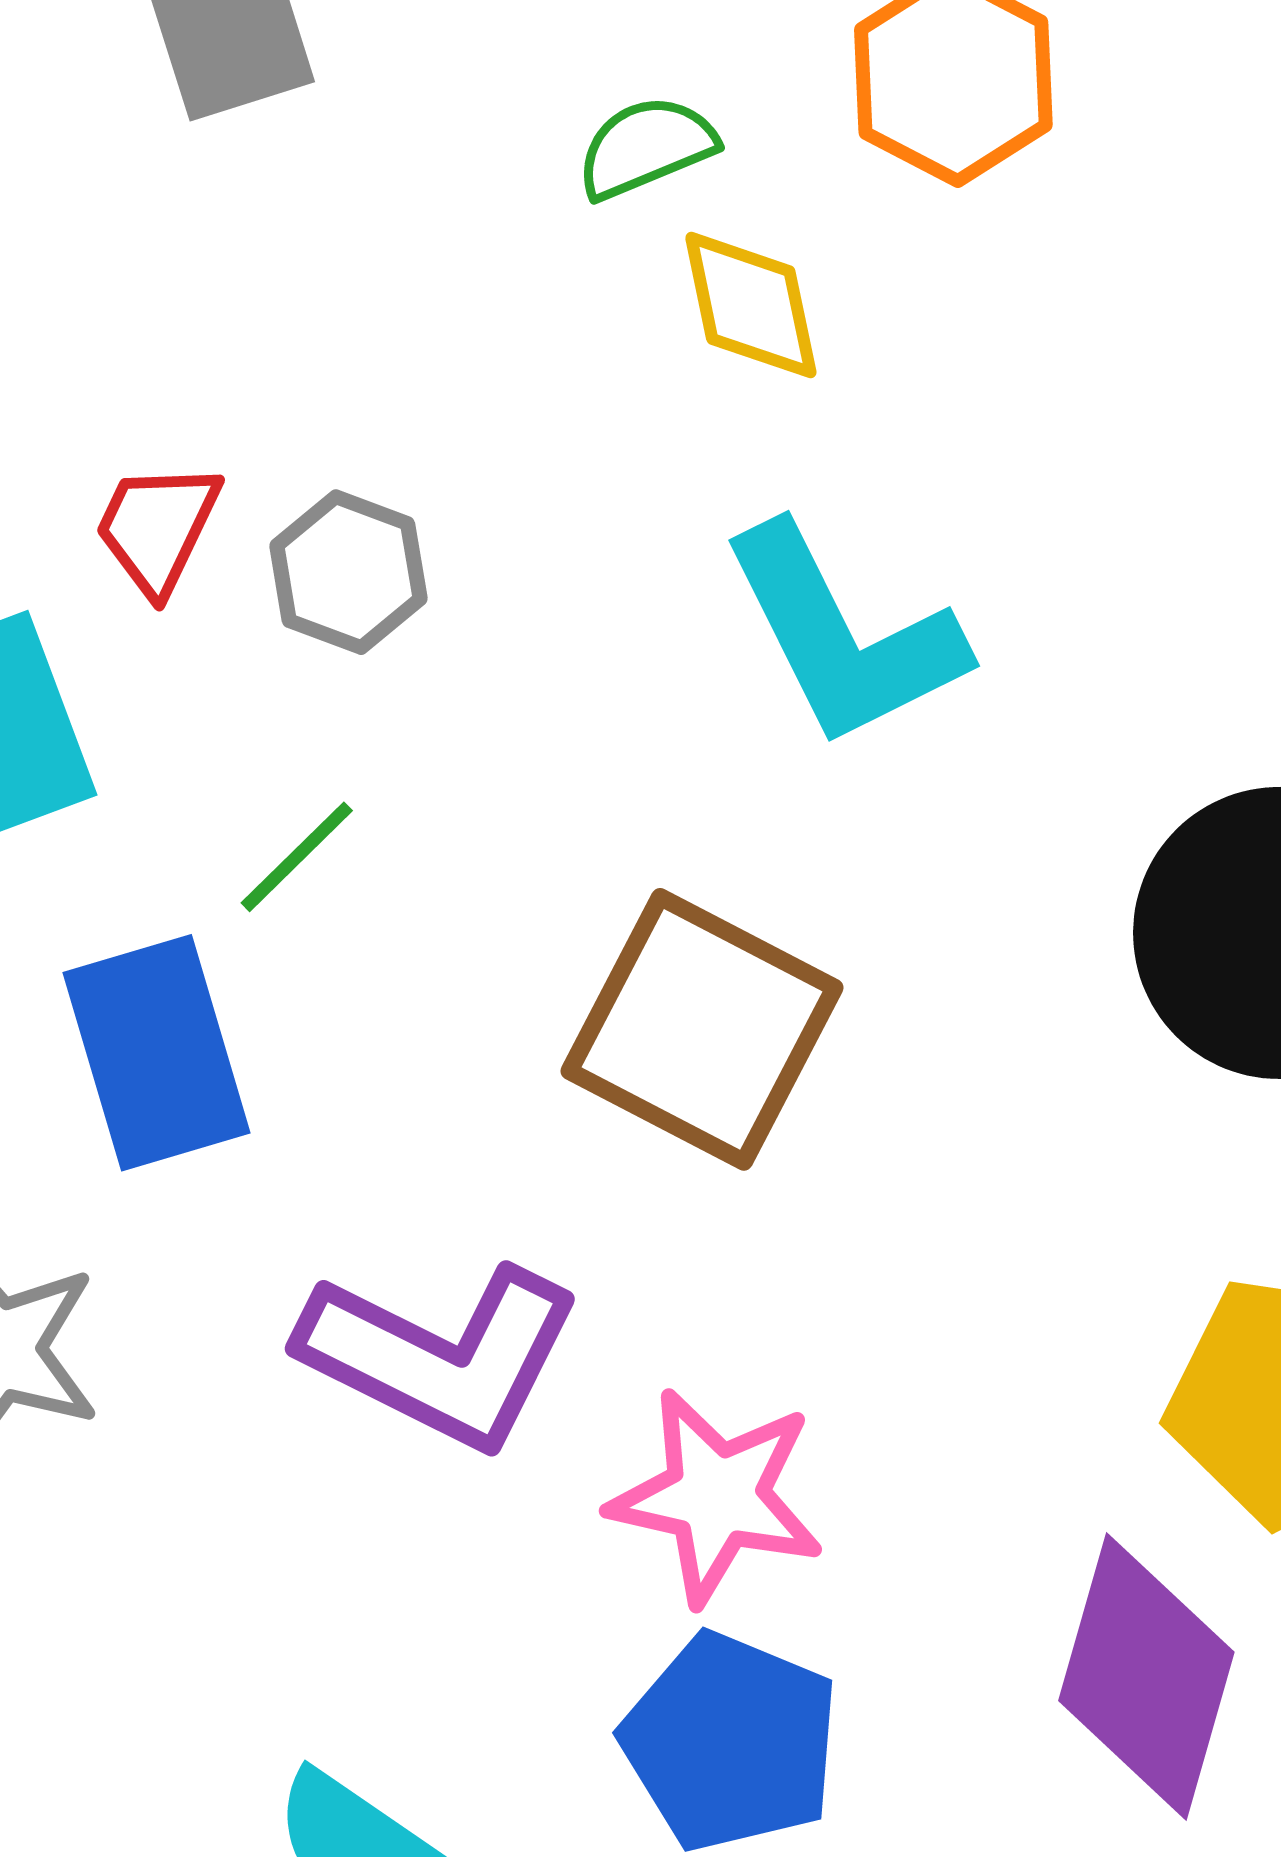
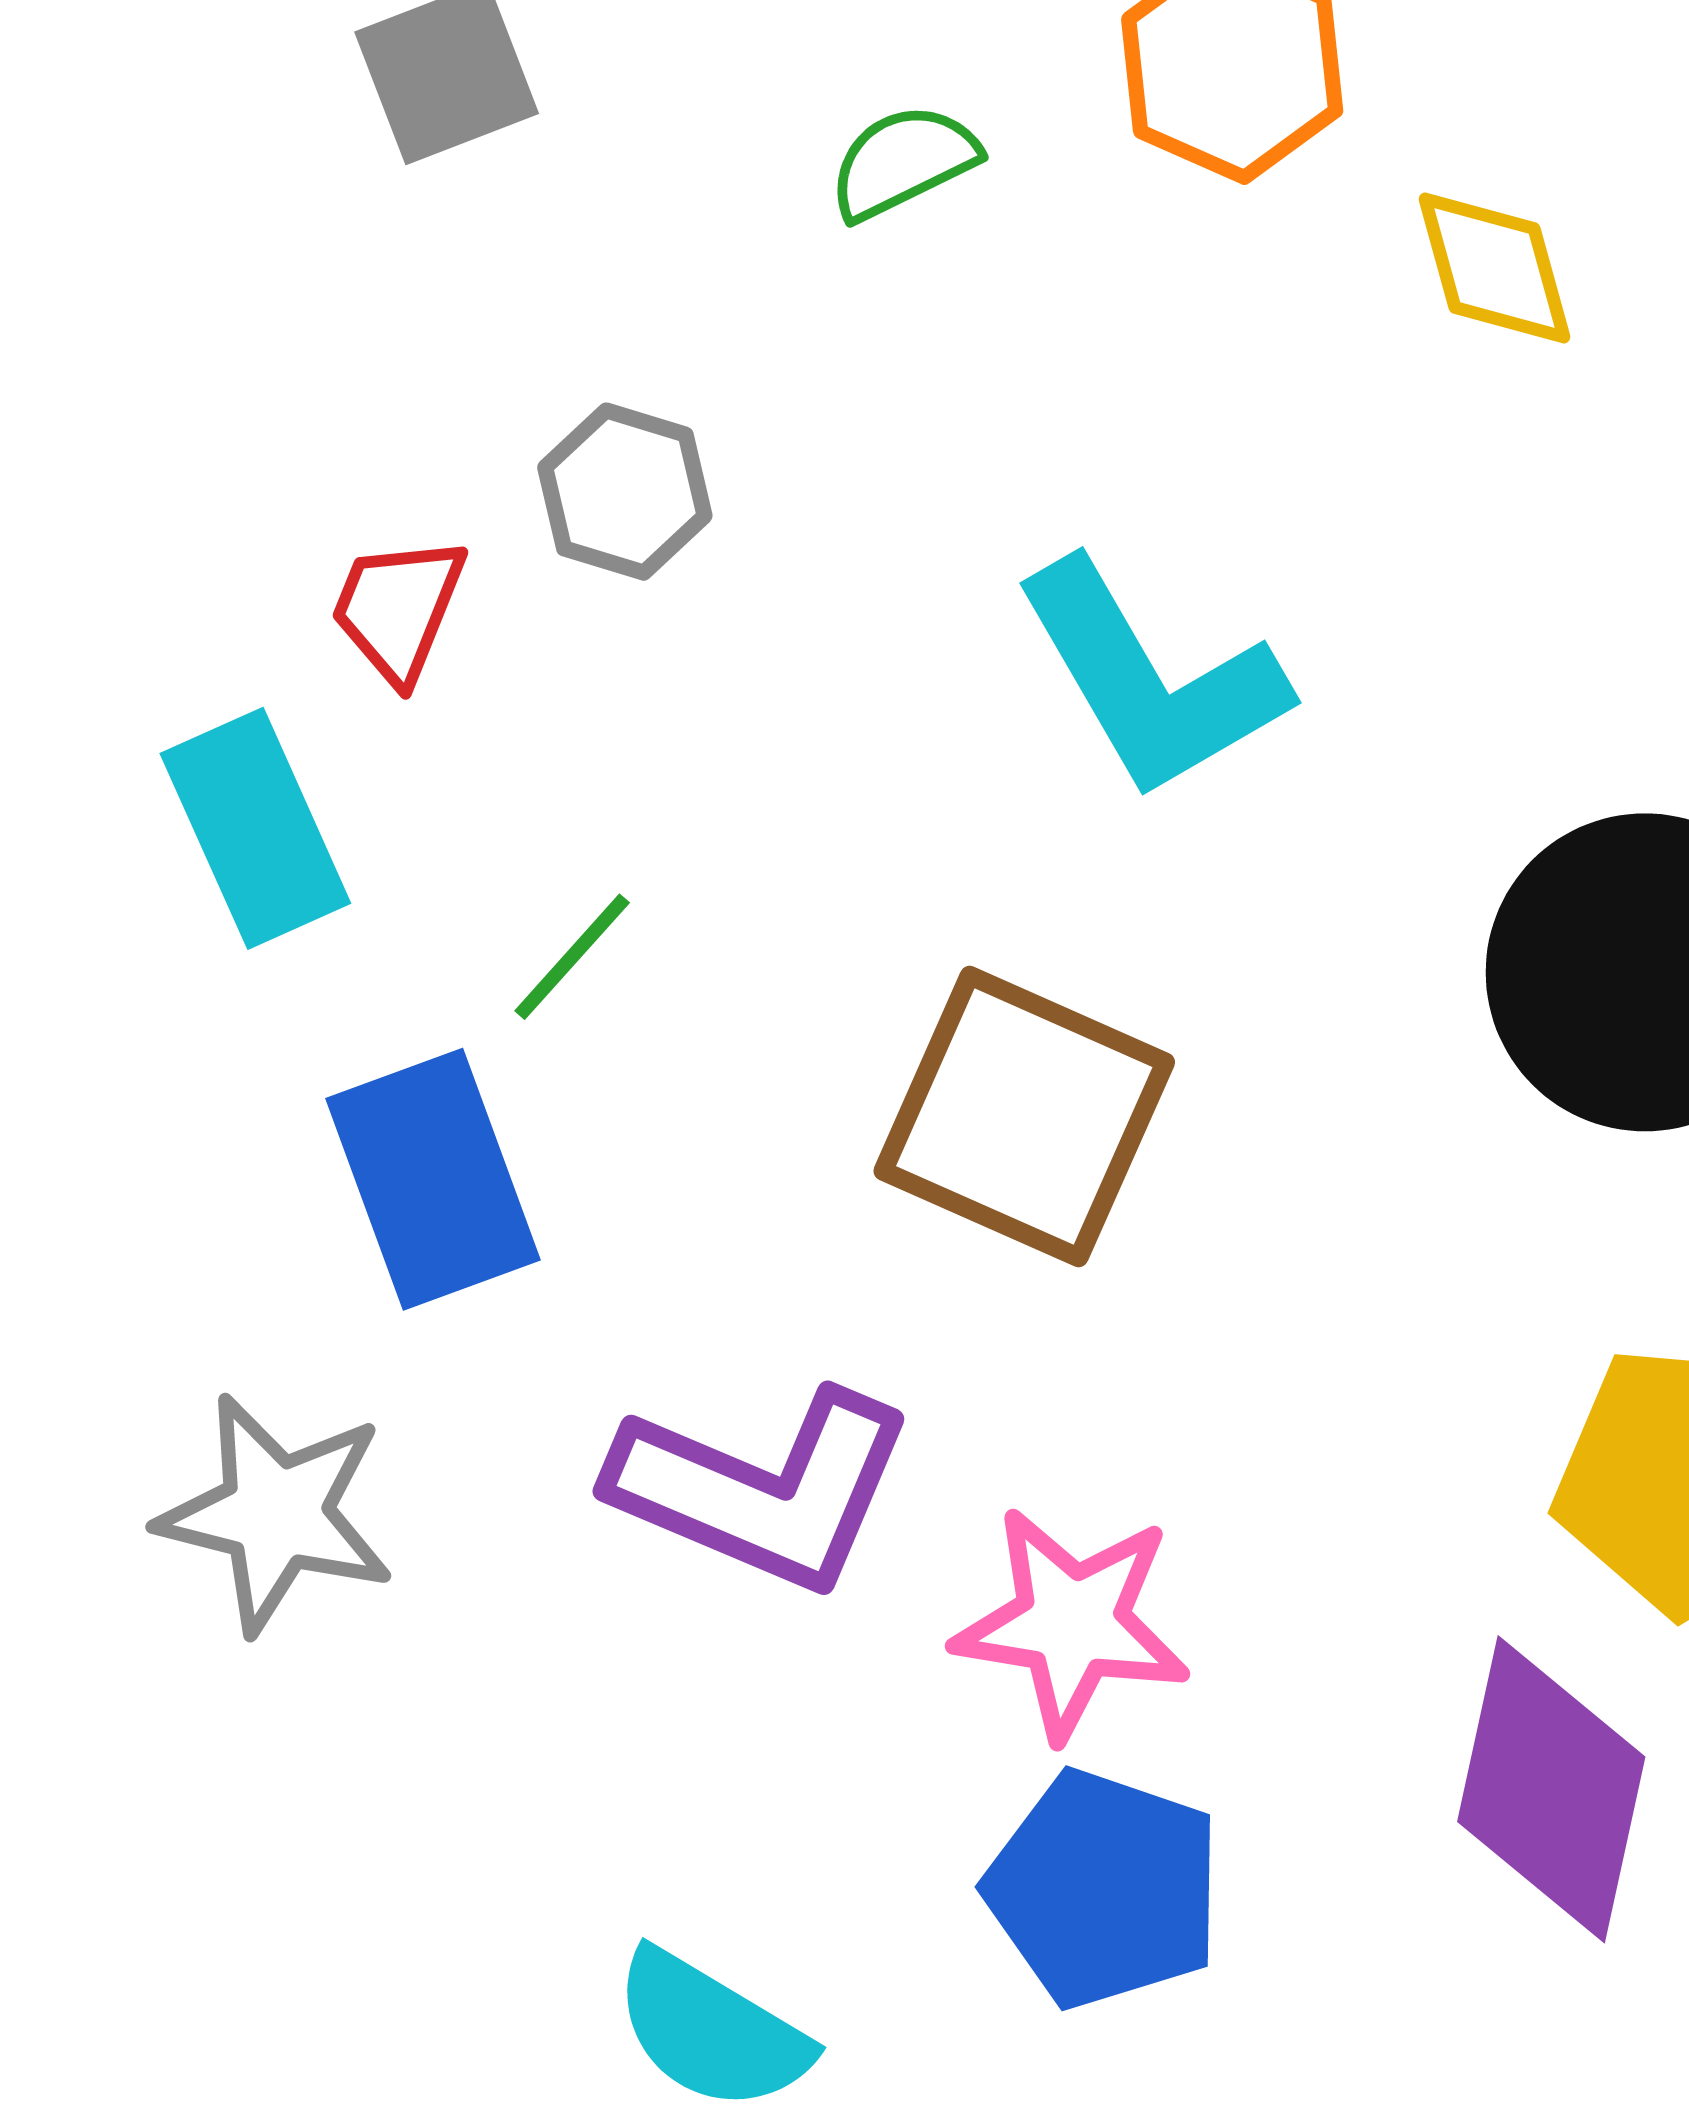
yellow diamond: (751, 305) -> (1495, 268), moved
gray hexagon: (348, 572) -> (625, 492), moved

